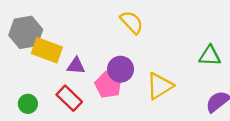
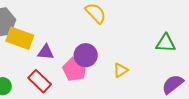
yellow triangle: (160, 86) -> (121, 70), size x0.6

